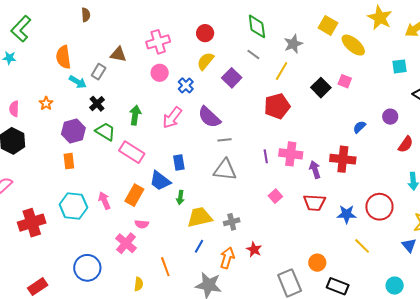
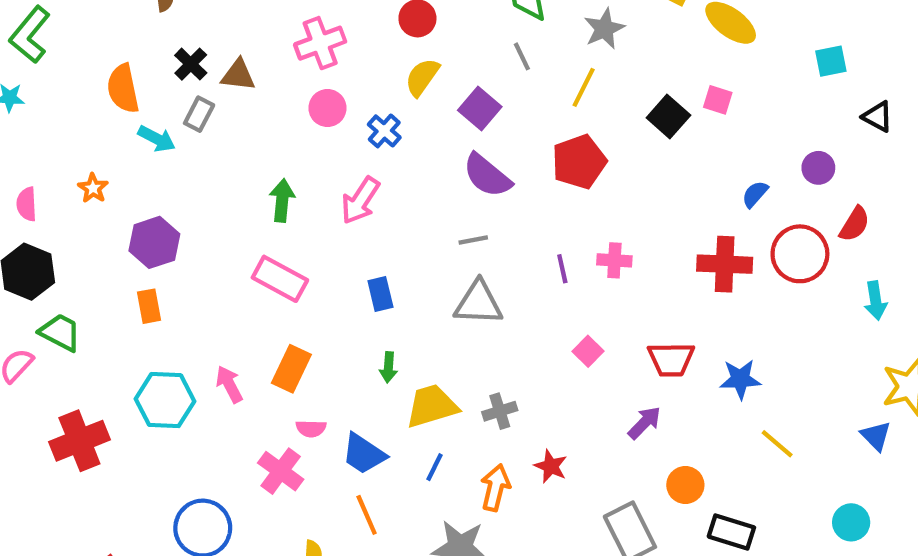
gray line: (253, 54) -> (522, 56), turned 32
black cross: (97, 104) -> (191, 64), moved
purple semicircle: (209, 117) -> (487, 175), moved
green trapezoid: (105, 132) -> (60, 332), moved
pink cross: (291, 154) -> (614, 260), size x0.7
purple arrow: (315, 170) -> (644, 423), moved, turned 66
blue trapezoid: (160, 181) -> (364, 454), moved
red circle: (379, 207) -> (800, 254), moved

